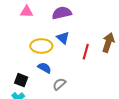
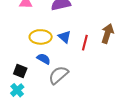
blue triangle: (63, 38) -> (65, 37), moved
gray semicircle: (59, 84) -> (58, 75), size x1.5

